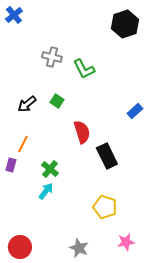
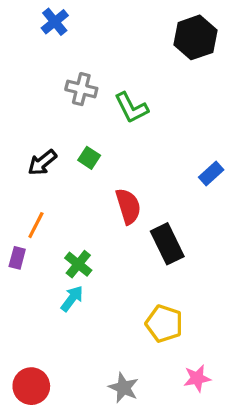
blue cross: (14, 15) -> (55, 22), moved

